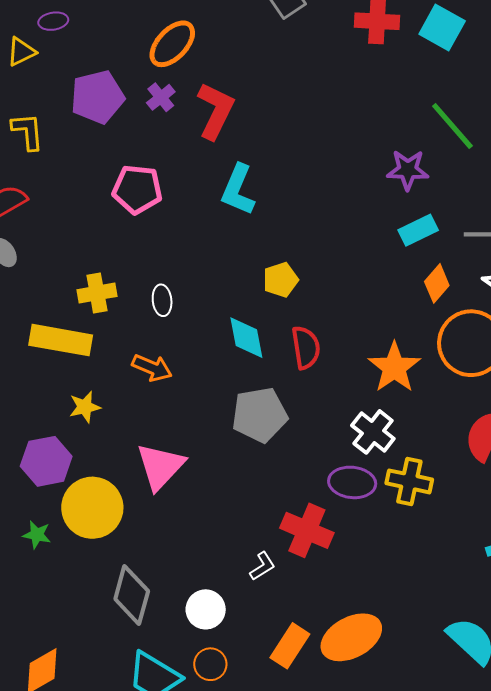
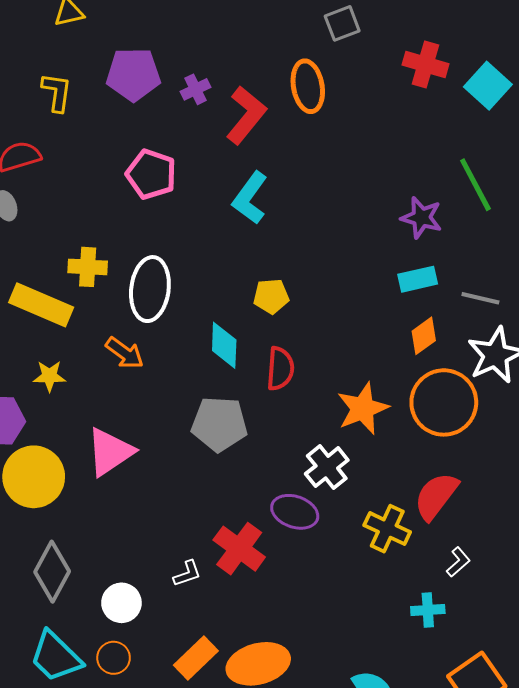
orange ellipse: (172, 44) -> (308, 86), moved, turned -66
white ellipse: (162, 300) -> (150, 289), size x2.0
yellow cross: (409, 481) -> (387, 529), moved

